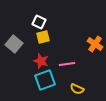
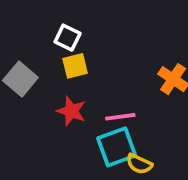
cyan square: (45, 80) -> (117, 147), moved

